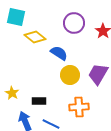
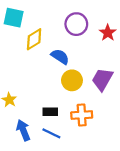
yellow diamond: (35, 37) -> (34, 39), turned -70
black rectangle: (39, 101) -> (50, 112), moved

